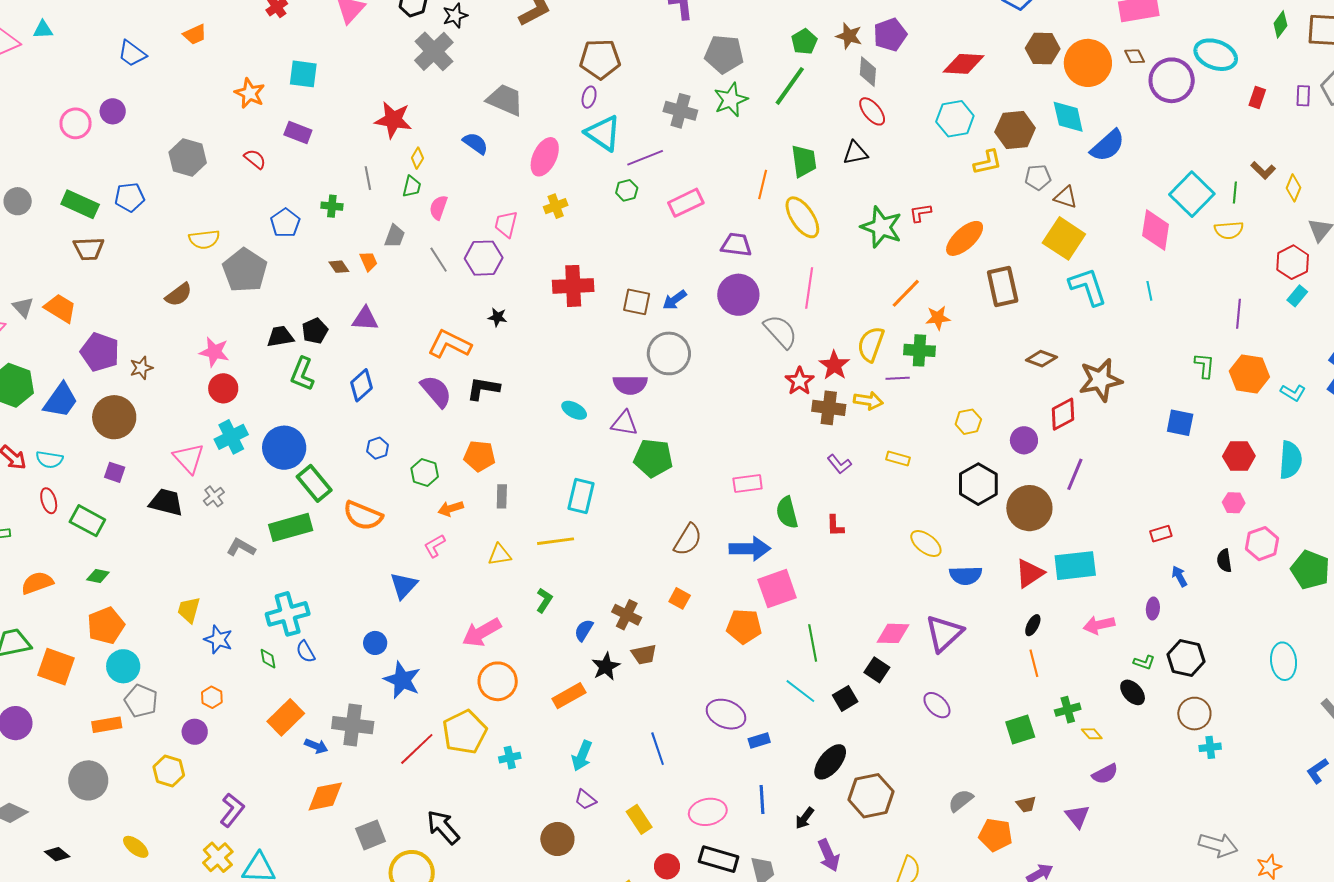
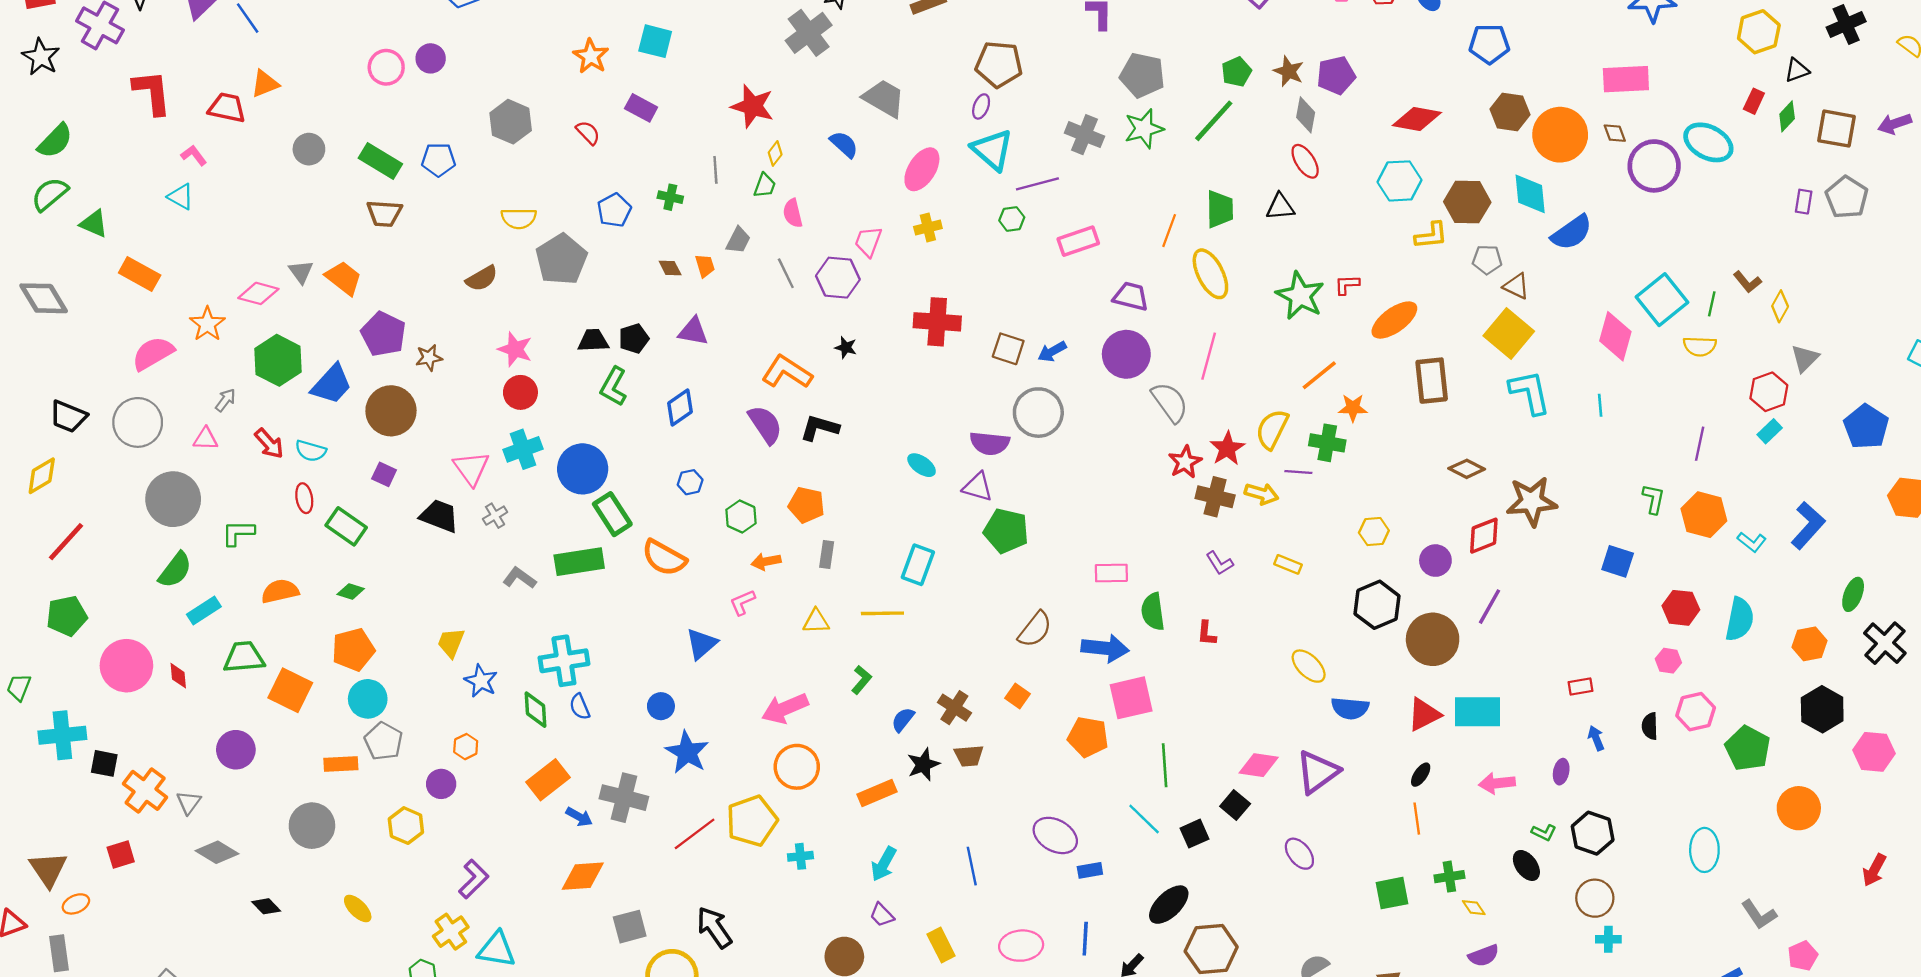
red rectangle: (1257, 97) -> (1754, 101), moved
pink semicircle: (438, 208) -> (793, 213), turned -40
green diamond: (268, 659) -> (536, 710), size x1.5

